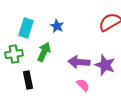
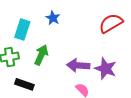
blue star: (57, 26) -> (53, 18), moved
black rectangle: (28, 80) -> (24, 84), turned -60

